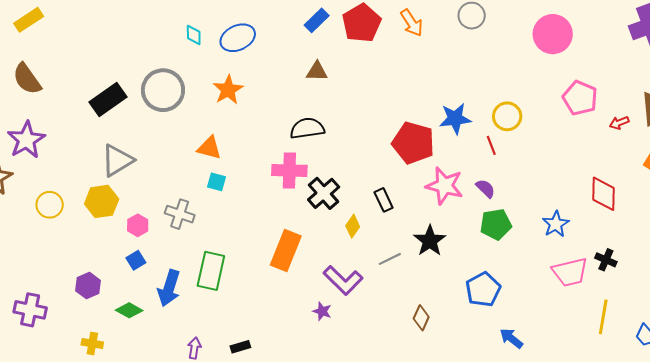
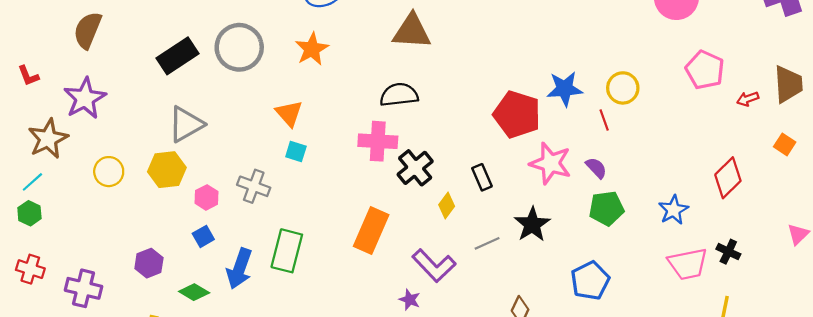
brown triangle: (317, 71) -> (412, 31), size x1.6
brown semicircle: (27, 79) -> (88, 30), turned 56
orange triangle: (209, 148) -> (289, 113), turned 32
red diamond: (604, 194) -> (728, 178), turned 42

